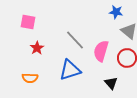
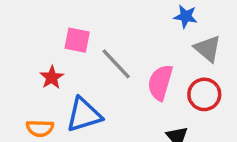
pink square: (28, 22) -> (77, 40), moved
blue triangle: (70, 70) -> (84, 115), moved

